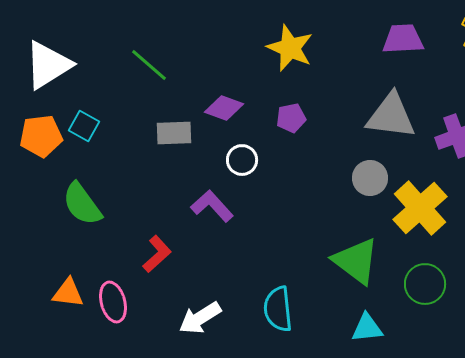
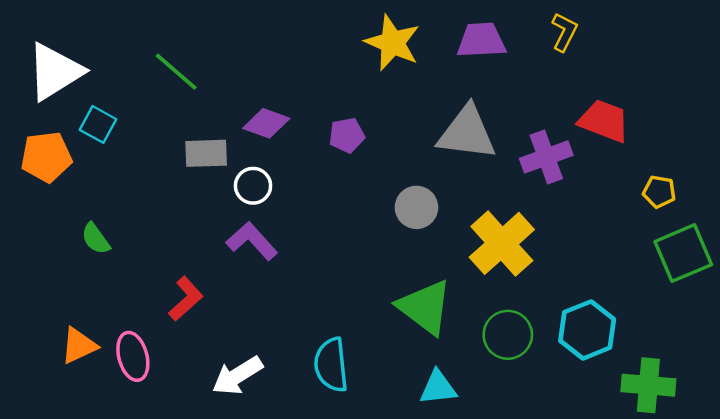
yellow star: (290, 48) -> (392, 43), moved
cyan square: (84, 126) -> (98, 124), moved
white circle: (242, 160) -> (253, 186), moved
gray circle: (370, 178) -> (416, 207), moved
green semicircle: (82, 204) -> (96, 239), size x0.6
orange triangle: (68, 293) -> (79, 346), turned -32

